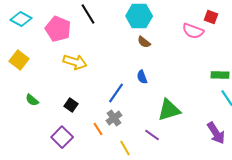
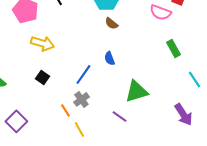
green rectangle: (220, 75) -> (173, 48), moved, turned 60
black square: (71, 105) -> (42, 77), moved
purple square: (62, 137) -> (16, 121), moved
yellow line: (125, 148) -> (79, 129), moved

